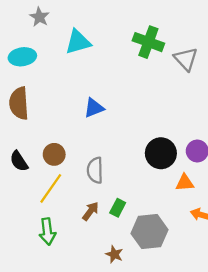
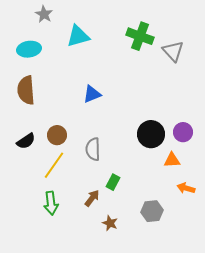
black semicircle: (19, 161) -> (26, 141), turned -90
brown arrow: (90, 211) -> (92, 198), moved
gray hexagon: (150, 232) -> (152, 211), moved, size x0.7

